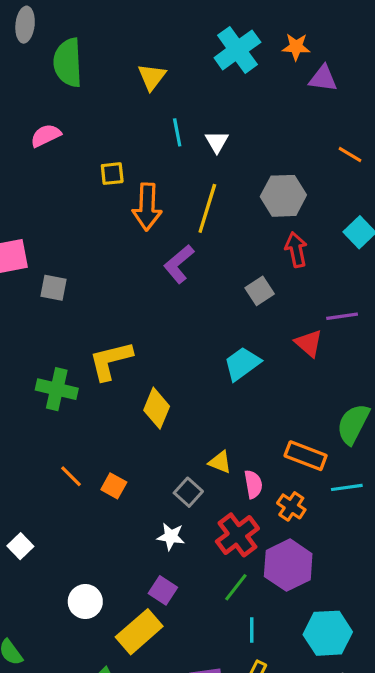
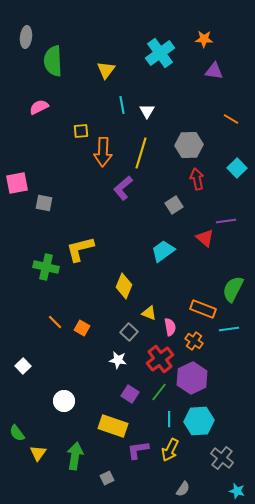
orange star: (296, 47) -> (204, 39), moved
yellow diamond: (157, 408) -> (124, 286), moved
purple square: (163, 590) -> (130, 394), moved
yellow rectangle: (139, 632) -> (113, 426), moved, turned 60
cyan hexagon: (328, 633) -> (199, 421), moved

